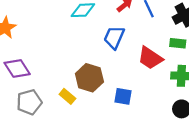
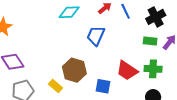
red trapezoid: (150, 58) -> (127, 71), moved

